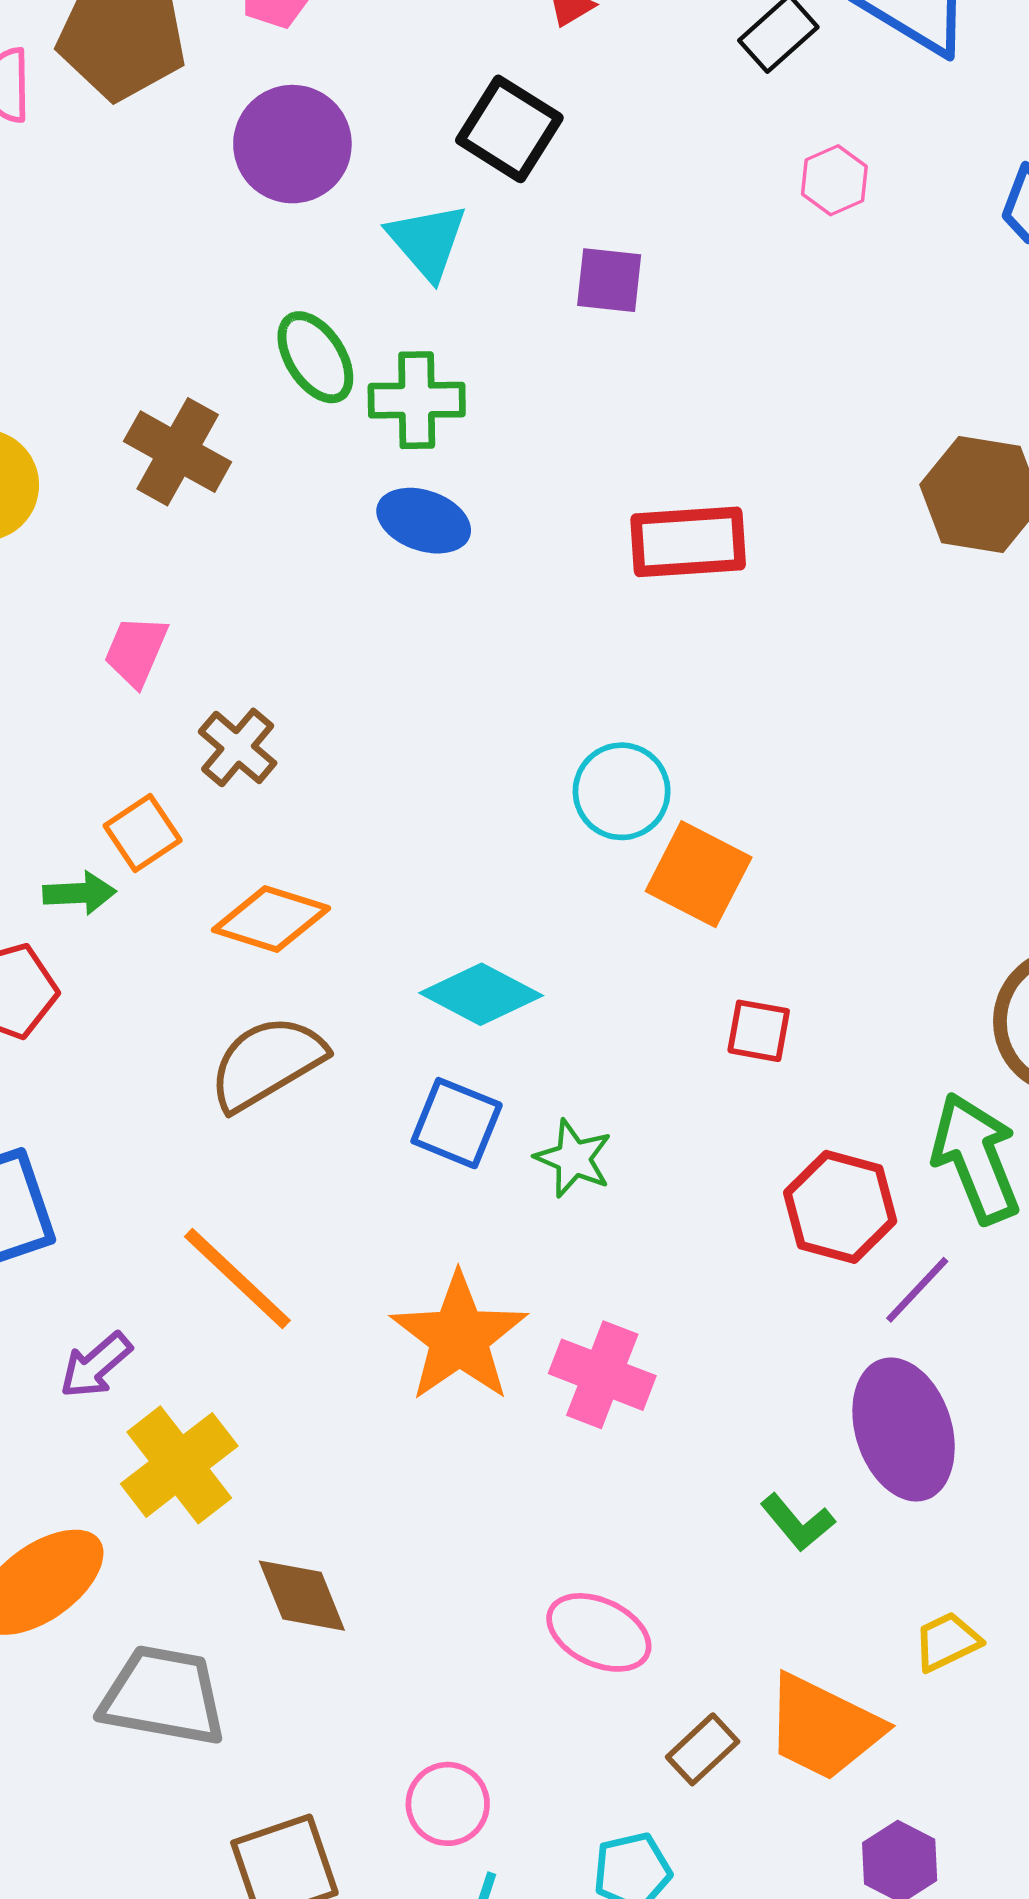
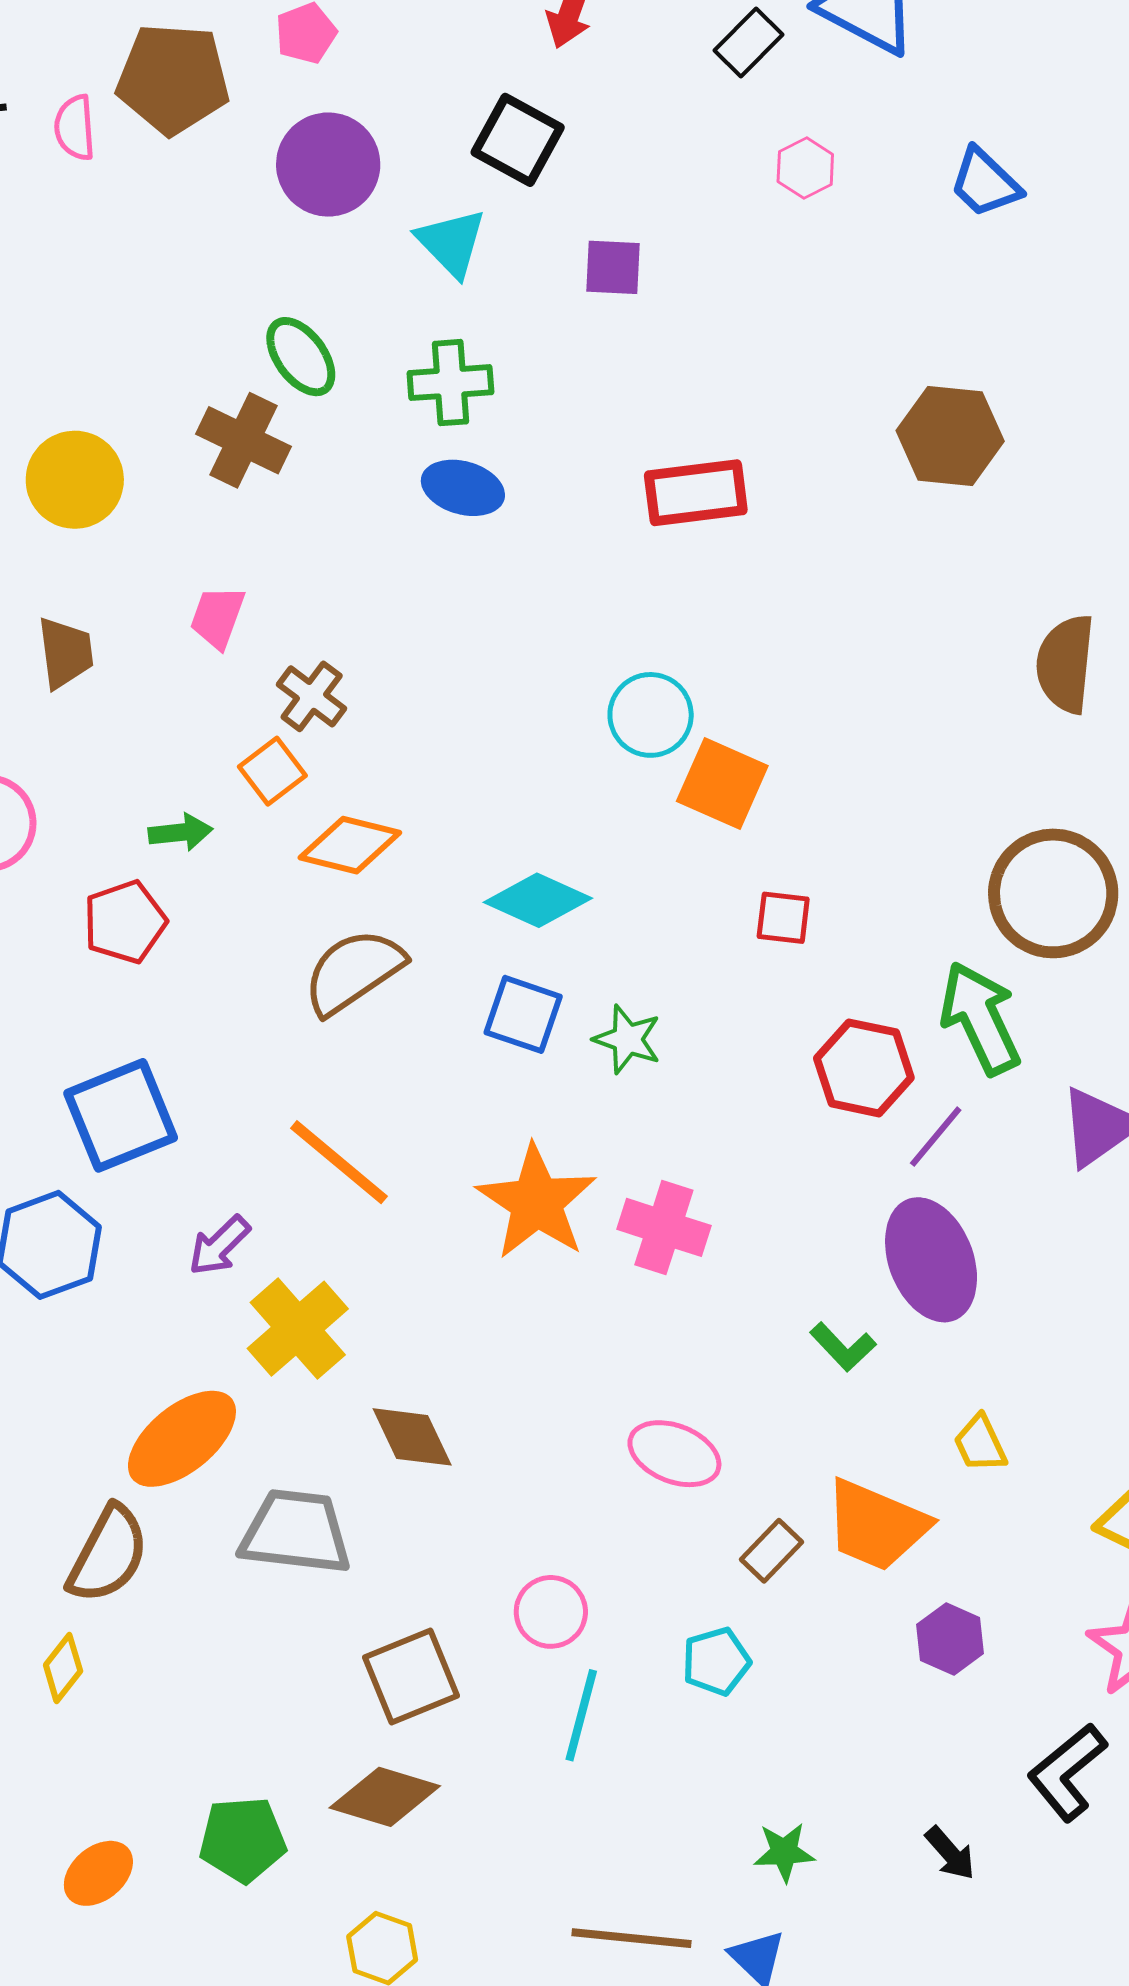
green ellipse: (315, 357) -> (301, 357), moved
orange square: (143, 833) -> (272, 771), moved
yellow trapezoid: (947, 1642) -> (980, 1444), turned -86

